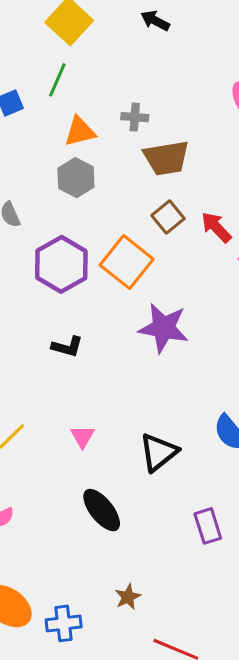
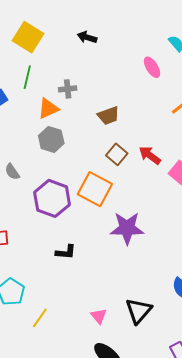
black arrow: (155, 21) -> (87, 37), moved
gray cross: (135, 117) -> (68, 89), moved
brown trapezoid: (166, 158) -> (108, 116), size x0.7
pink triangle: (83, 436) -> (99, 316), moved

